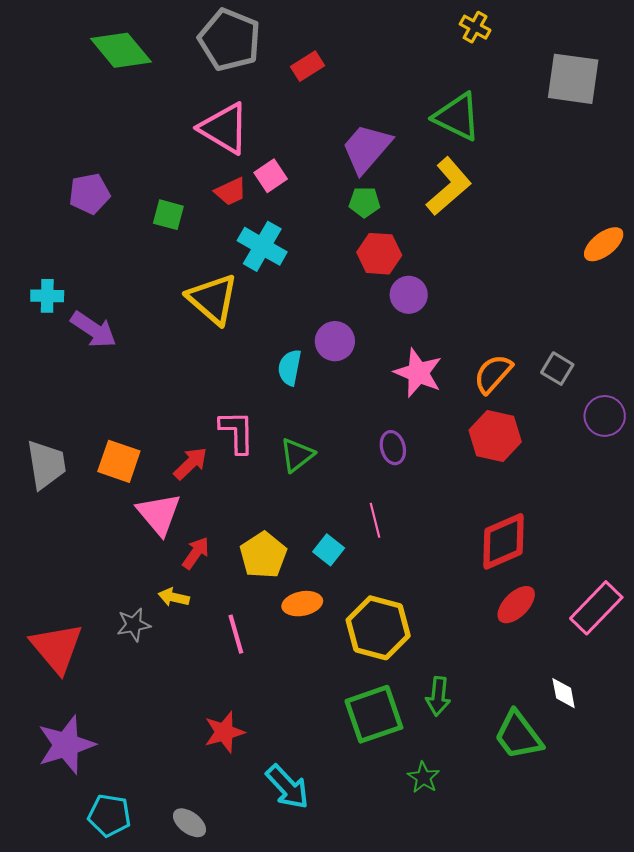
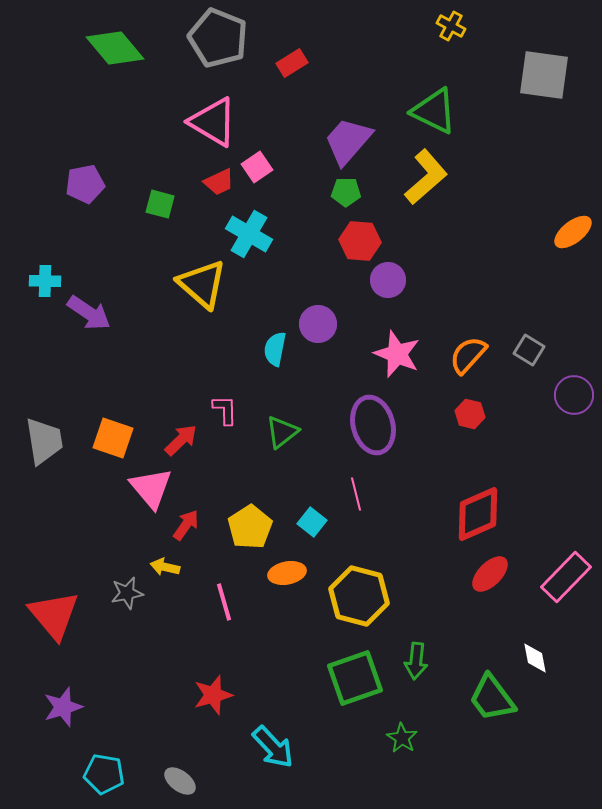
pink L-shape: (237, 432) -> (225, 410), size x0.7
red hexagon: (495, 436) -> (470, 414), size x0.6
purple ellipse: (393, 448) -> (373, 425), size x1.8
purple star: (66, 745) -> (63, 707), size x0.7

